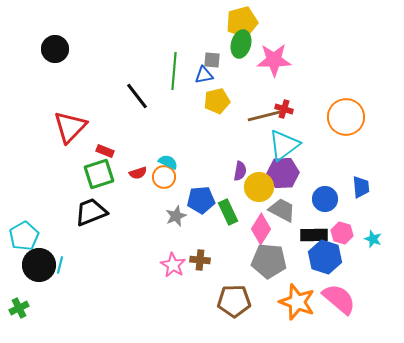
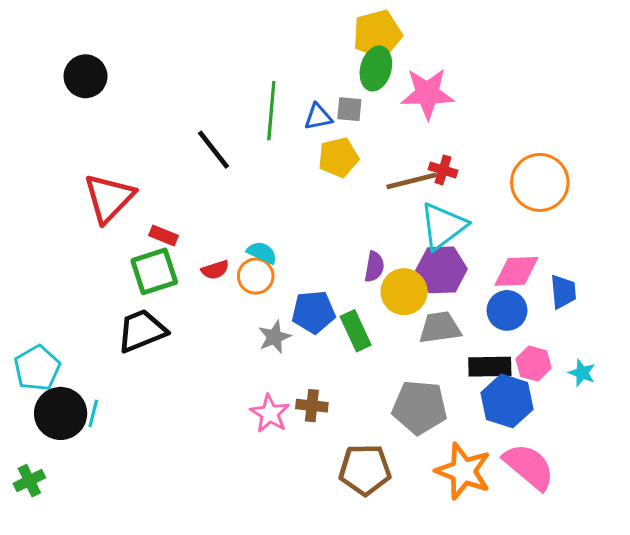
gray square: (212, 60) -> (349, 109), moved
gray trapezoid: (282, 210) -> (440, 328), turned -36
pink diamond: (261, 229) -> (516, 271), moved, turned 56

